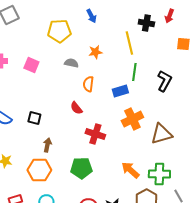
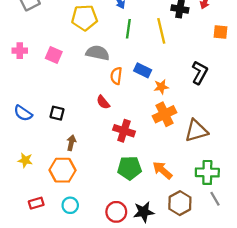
orange star: (95, 52) -> (161, 87), moved
gray semicircle: (71, 63) -> (98, 53), size x1.5
green line: (134, 72) -> (128, 29), moved
blue rectangle: (120, 91) -> (143, 70), moved, turned 42
green pentagon: (81, 168) -> (129, 168), moved
green cross: (159, 174) -> (207, 172), moved

